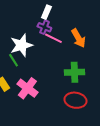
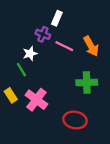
purple cross: (44, 27) -> (43, 34), moved
white star: (21, 45) -> (30, 54), size x0.6
red ellipse: (75, 100) -> (75, 120), moved

